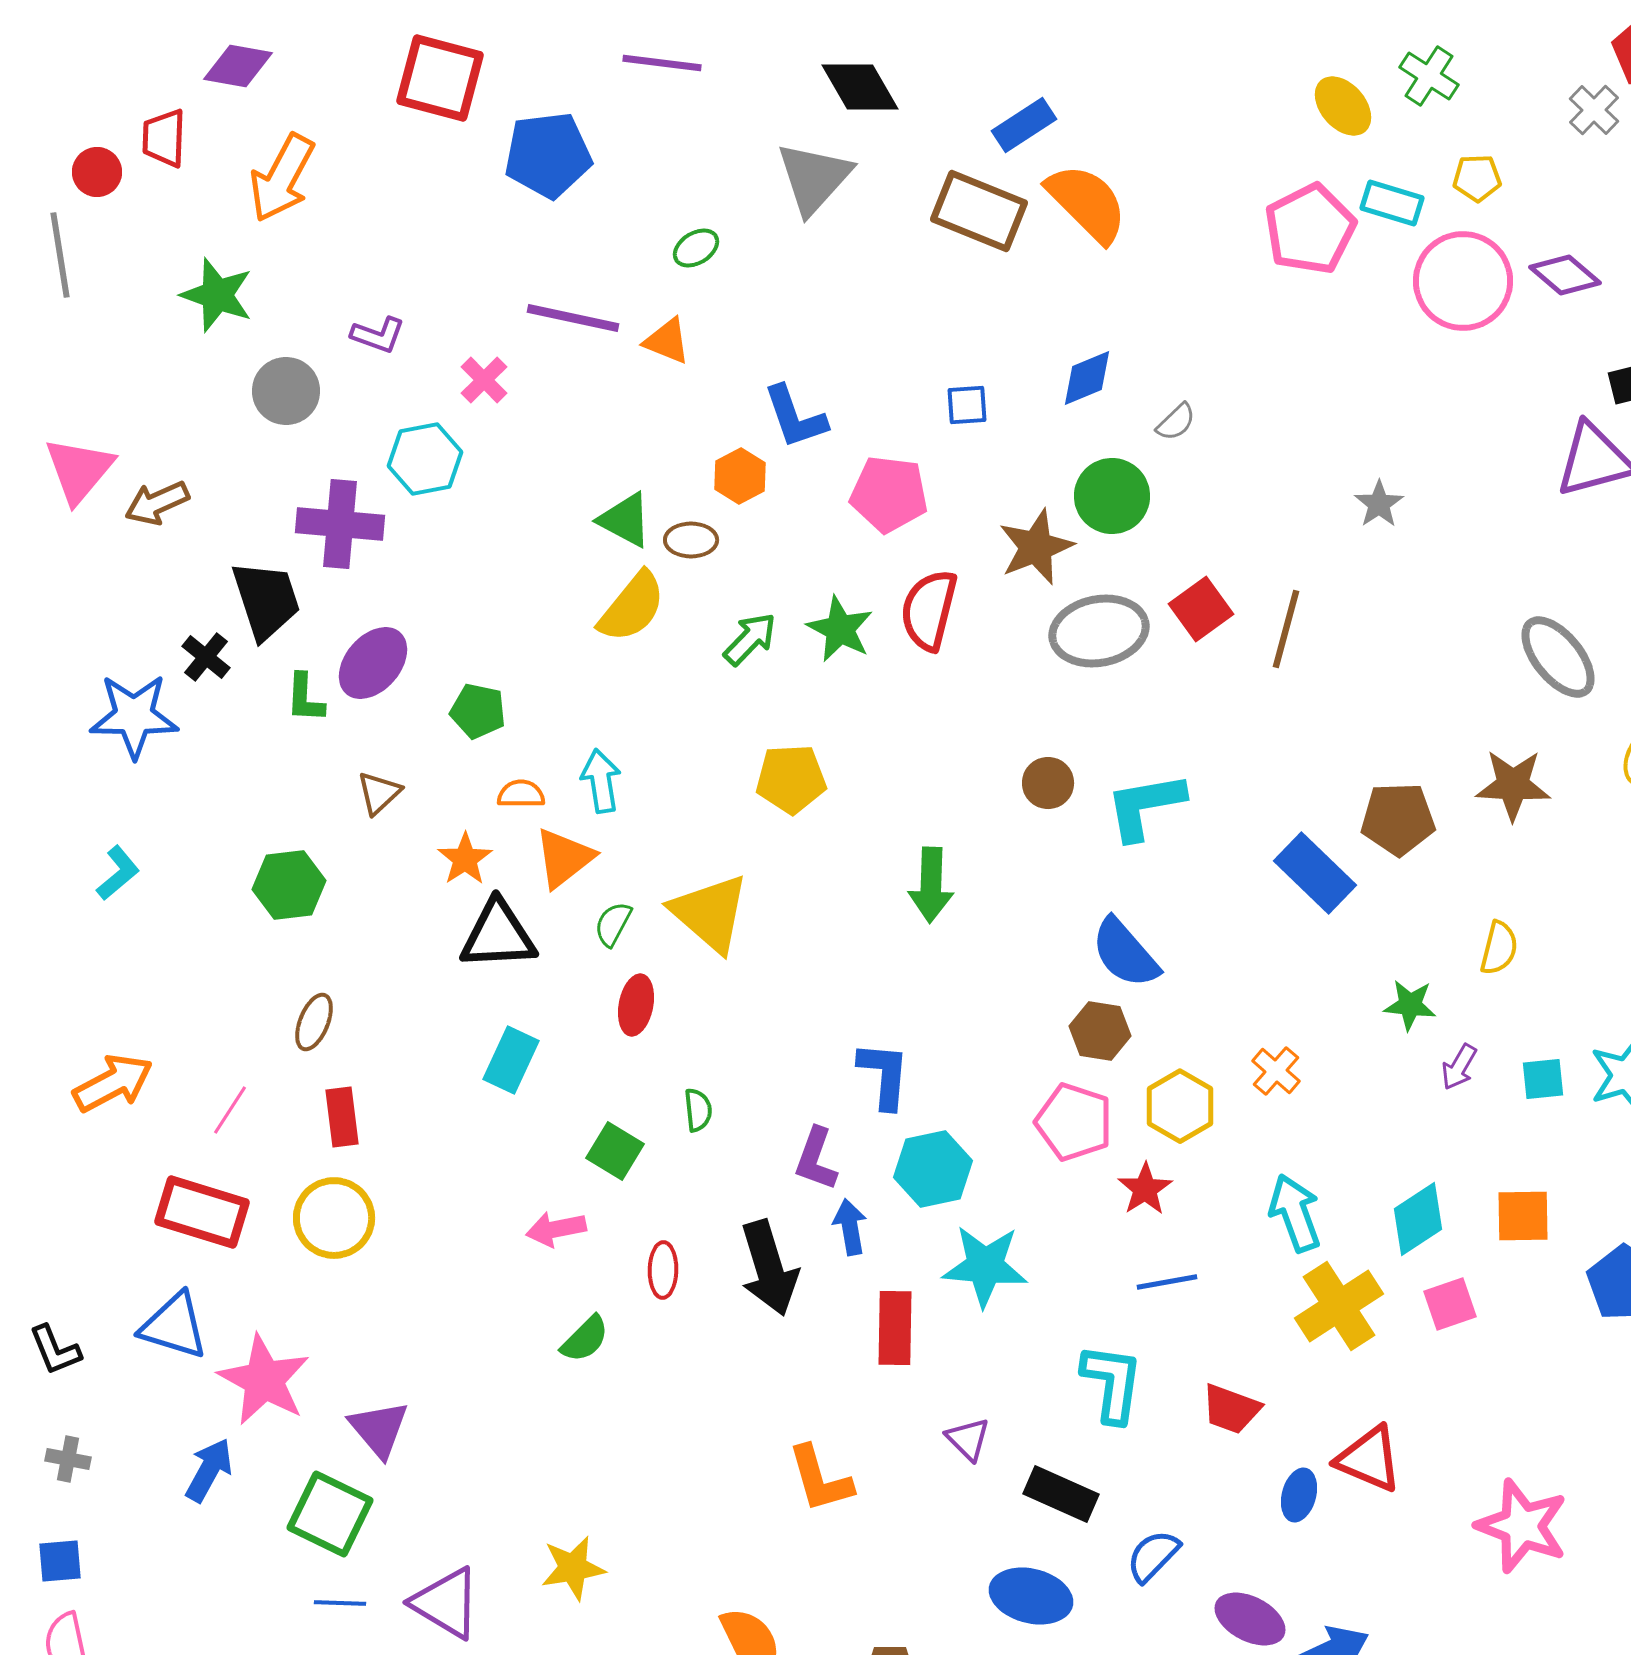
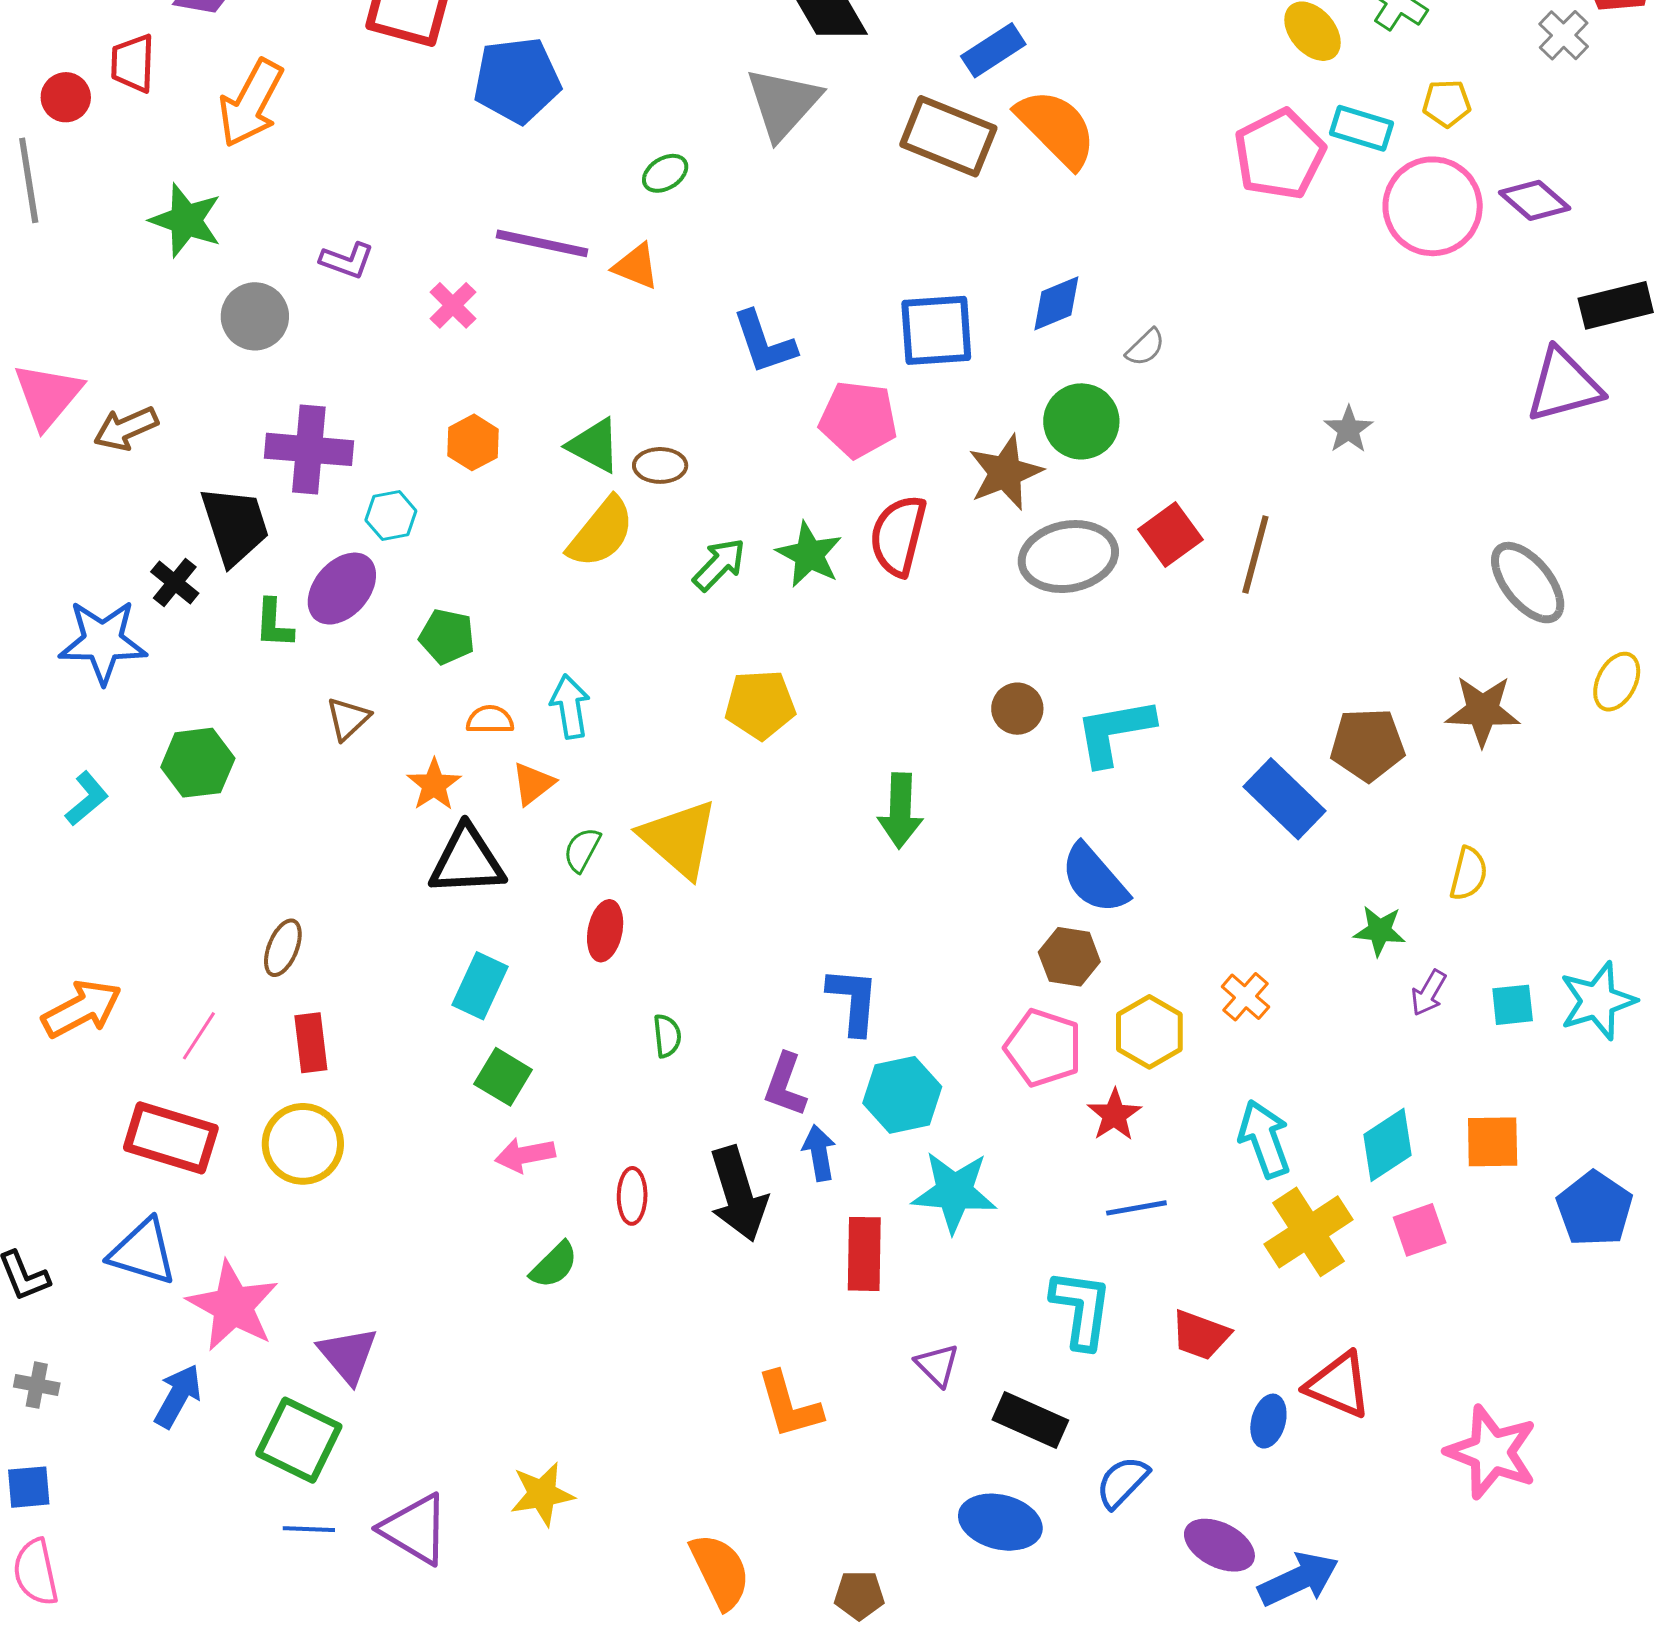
blue square: (967, 405) -> (936, 330), size x1.8
cyan hexagon: (425, 459) -> (391, 516), moved, size x0.7
orange hexagon: (740, 476) -> (473, 442), moved
orange triangle: (564, 858) -> (533, 784), size x0.7
green hexagon: (289, 885) -> (198, 763), moved
green square: (615, 1151) -> (503, 1077), moved

